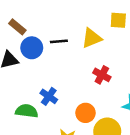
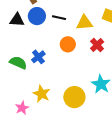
red cross: (102, 75) -> (97, 45), moved
orange circle: (85, 113) -> (68, 44), moved

